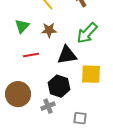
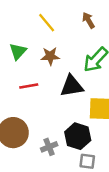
black hexagon: (59, 86) -> (78, 136), moved

